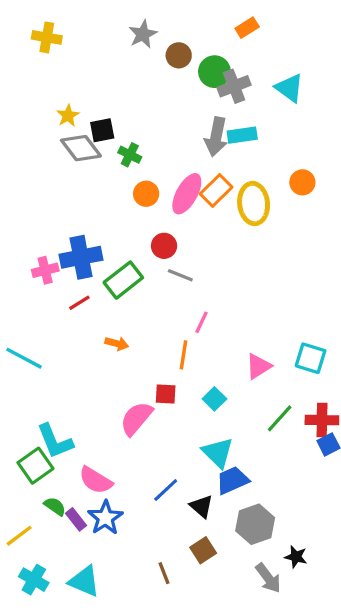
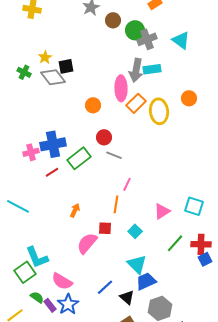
green cross: (130, 155) -> (24, 72), moved
pink ellipse: (187, 194) -> (121, 88), moved, turned -30
orange arrow: (117, 344) -> (75, 210), moved, turned -80

